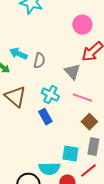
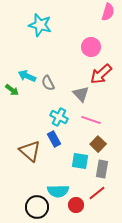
gray semicircle: (39, 61) -> (48, 83), turned 140
brown triangle: (15, 97) -> (30, 151), moved
cyan square: (70, 154) -> (80, 161), moved

